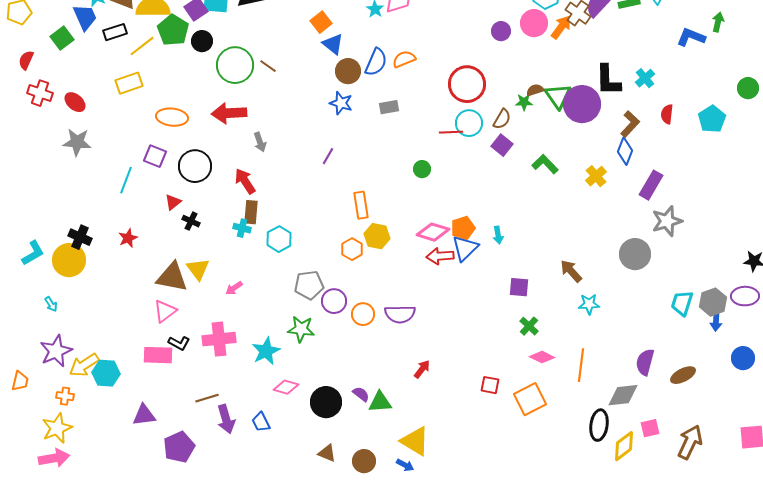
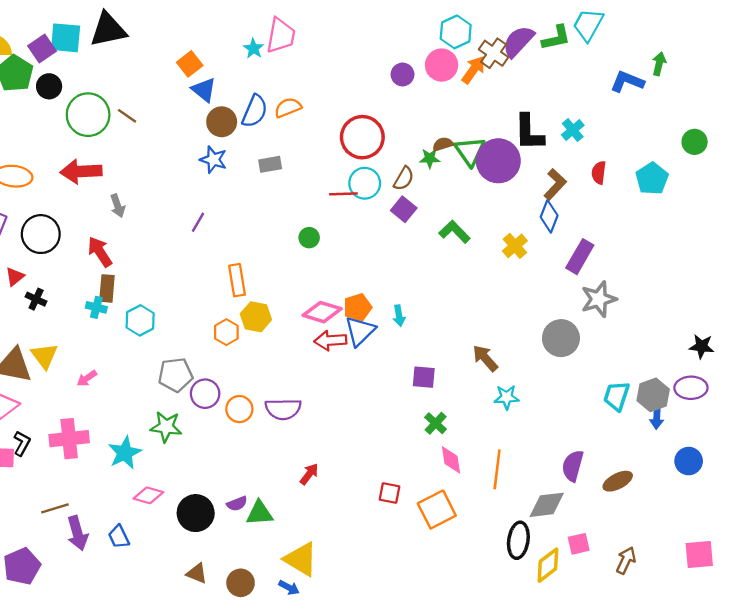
black L-shape: (179, 343) -> (22, 443), turned -90
pink diamond: (542, 357) -> (451, 460), turned 55
purple semicircle: (361, 394) -> (237, 504), turned 120
brown arrow: (690, 442) -> (626, 560), size x0.7

